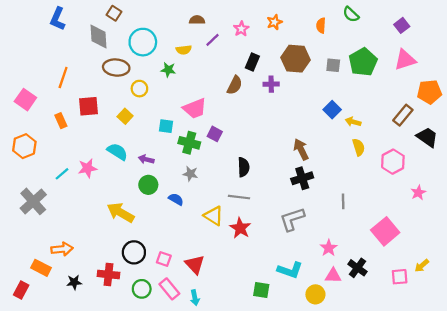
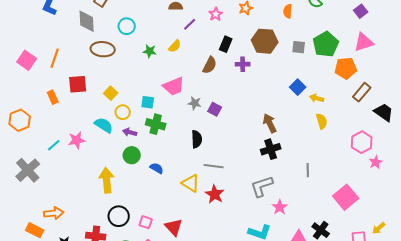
cyan circle: (143, 42) -> (127, 26), size x0.7
yellow semicircle: (184, 50) -> (175, 46), moved, turned -40
yellow circle: (139, 89) -> (123, 112), moved
orange pentagon: (429, 92) -> (346, 68), moved
pink square: (25, 100) -> (27, 60), moved
purple square: (215, 134) -> (215, 109), moved
green cross: (189, 143) -> (156, 124), moved
pink hexagon: (393, 162) -> (362, 142), moved
black semicircle: (243, 167) -> (197, 139), moved
gray star: (190, 174) -> (195, 103), moved
yellow arrow: (121, 213) -> (107, 180), turned 55
pink star: (329, 248) -> (280, 207), moved

